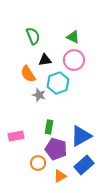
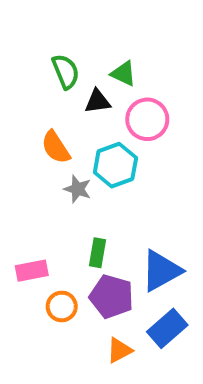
green triangle: (73, 37) -> (123, 74), moved
black triangle: (45, 60) -> (98, 101), moved
orange circle: (38, 163) -> (62, 306), moved

